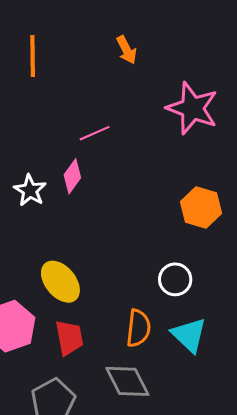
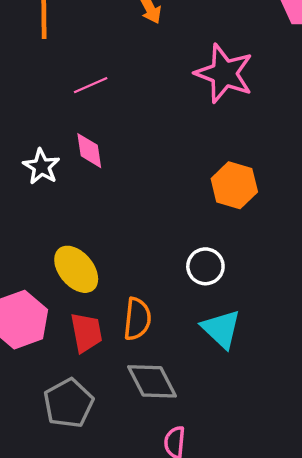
pink line: (95, 133) -> (91, 85), moved
pink diamond: (72, 176) -> (89, 151), turned -44
orange semicircle: (138, 328) -> (137, 319), moved

